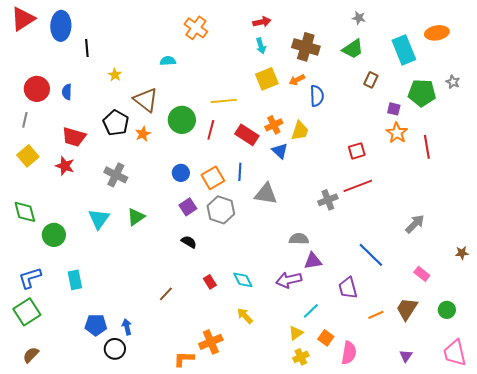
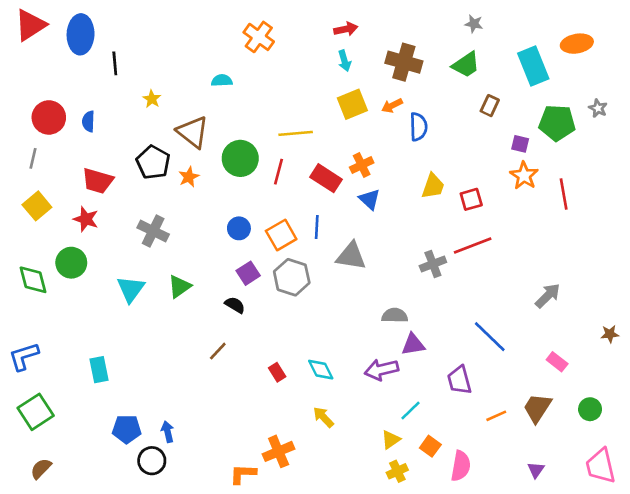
yellow trapezoid: (300, 131) -> (433, 186), moved
green circle: (54, 235) -> (71, 263), moved
black semicircle: (189, 242) -> (235, 305), moved
blue L-shape: (30, 278) -> (24, 356), moved
brown line: (166, 294) -> (218, 351), moved

